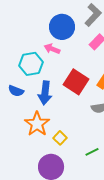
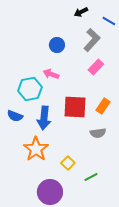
blue circle: (62, 27) -> (57, 45), moved, size x0.6
red square: (76, 82) -> (75, 107), turned -30
yellow square: (60, 138) -> (68, 163), moved

